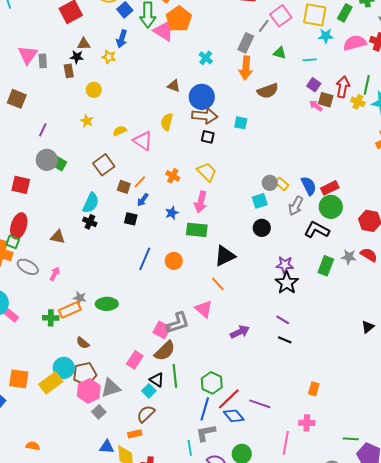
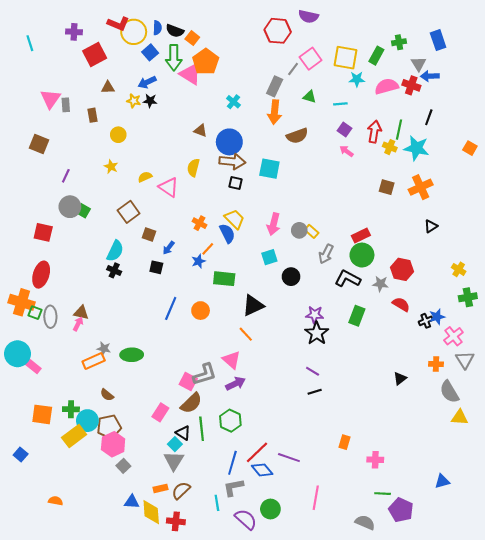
blue arrow: (122, 39) -> (147, 82), turned 48
black star: (77, 57) -> (150, 101), moved
brown square: (326, 100) -> (387, 187), moved
cyan square: (241, 123) -> (269, 169), size x1.5
orange line: (140, 182) -> (208, 249), moved
blue semicircle: (309, 186) -> (227, 233), moved
cyan square: (260, 201) -> (269, 257), moved
pink arrow: (201, 202) -> (274, 224), moved
brown triangle: (58, 237) -> (81, 313), moved
green square: (13, 242) -> (35, 313), moved
gray star: (349, 257) -> (380, 284), moved
gray ellipse: (28, 267) -> (50, 317), turned 60
green cross: (51, 318) -> (71, 409), moved
purple arrow: (240, 332) -> (235, 384), moved
black line: (285, 340) -> (315, 392), turned -40
orange square: (19, 379) -> (42, 414), moved
green hexagon: (212, 383) -> (230, 421), moved
gray triangle: (111, 388) -> (174, 461), moved, turned -40
brown semicircle: (146, 414) -> (181, 490), moved
pink cross: (307, 423) -> (375, 460), moved

